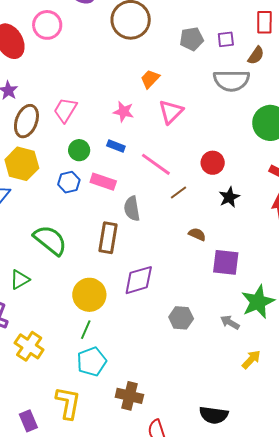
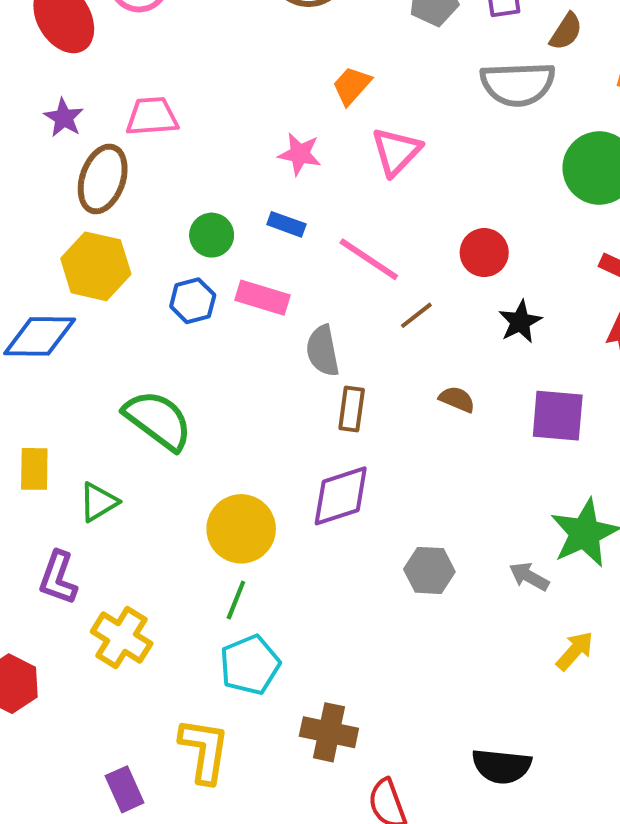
pink trapezoid: (65, 110) -> (152, 116), moved, turned 56
brown rectangle: (108, 238) -> (352, 409), moved, size x0.7
purple square: (226, 262) -> (558, 416), moved

